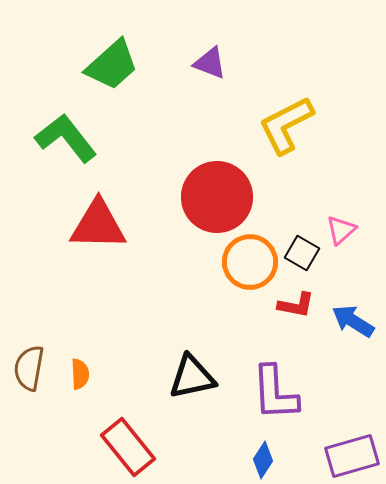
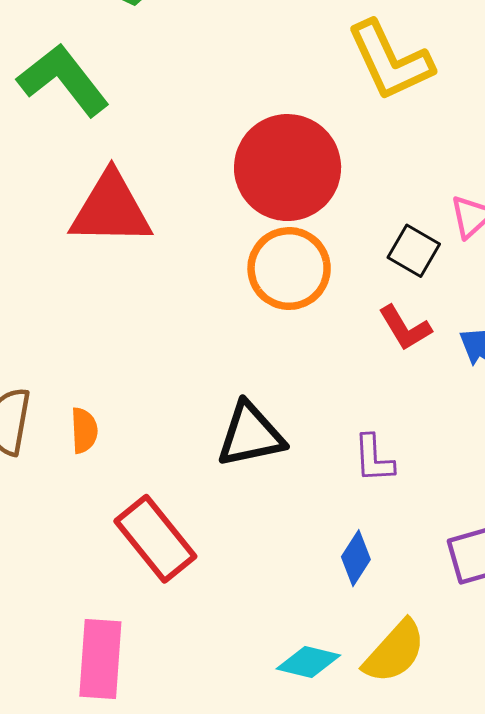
yellow L-shape: (286, 125) -> (390, 61), turned -88
orange circle: (250, 262) -> (289, 269), moved
red L-shape: (296, 305) -> (405, 328), turned 48
purple L-shape: (275, 393) -> (374, 459), size x0.6

